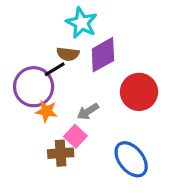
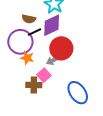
brown semicircle: (68, 54) -> (29, 19), moved
purple diamond: (103, 55) -> (52, 25), moved
red circle: (139, 92) -> (61, 48), moved

